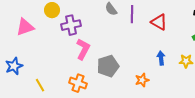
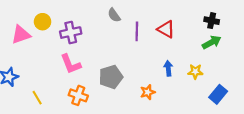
yellow circle: (52, 10) -> (43, 22), moved
purple line: (132, 14) -> (137, 31), moved
pink L-shape: (83, 49) -> (71, 64), moved, turned 130

